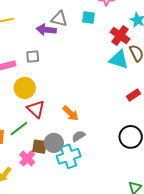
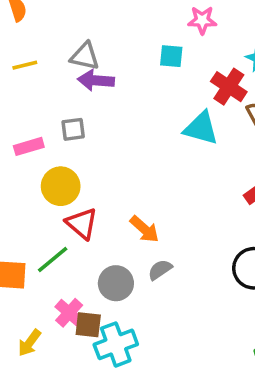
gray triangle: (59, 19) -> (85, 56), moved
cyan triangle: (119, 60) -> (201, 128), moved
brown square: (39, 147) -> (88, 325), moved
cyan cross: (69, 156) -> (116, 344), moved

